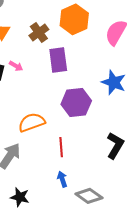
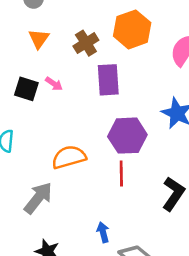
red line: (61, 147) -> (121, 174), moved

